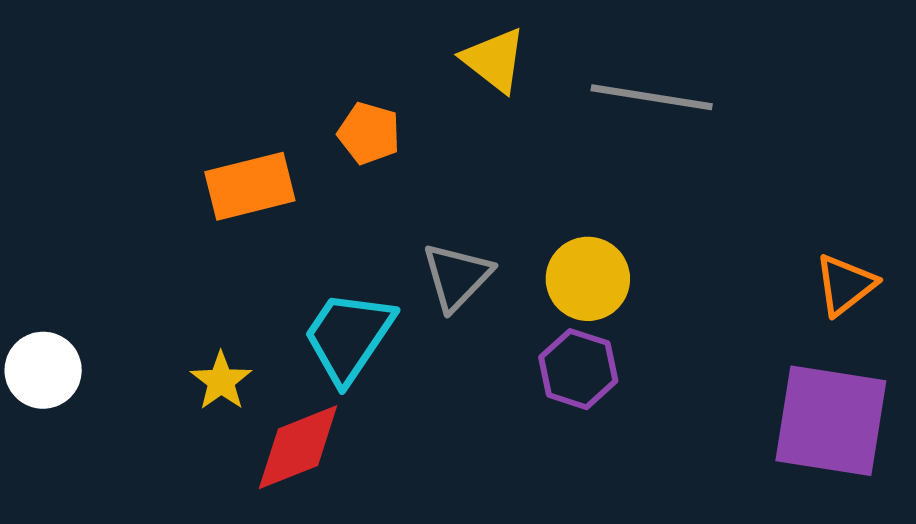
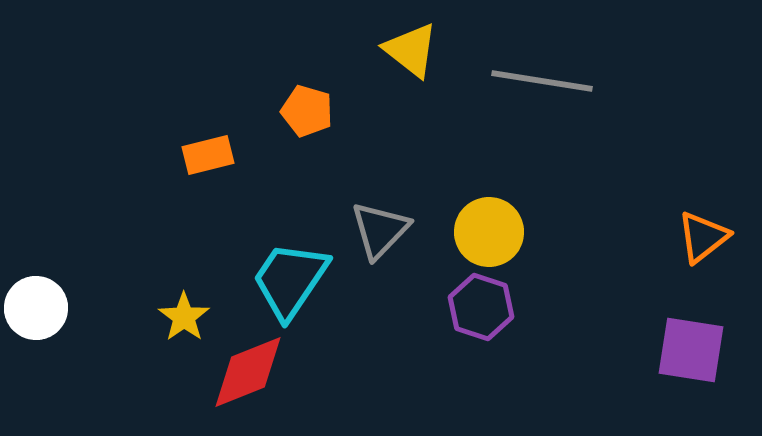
orange rectangle: (250, 186) -> (208, 155), size x0.7
purple square: (831, 421) -> (691, 350), size x0.7

